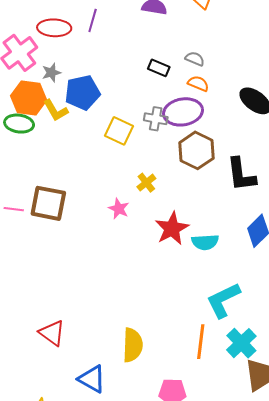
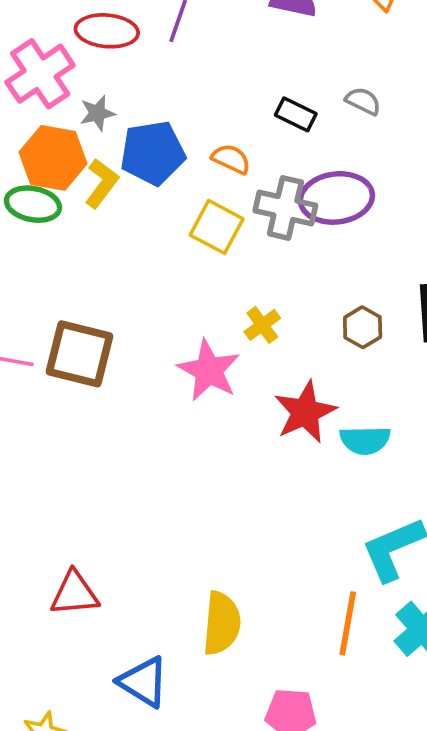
orange semicircle: (198, 84) -> (231, 159), moved
yellow L-shape: (56, 110) -> (102, 183), turned -116
gray cross: (156, 119) -> (285, 208), size x1.4
brown hexagon: (196, 150) -> (363, 327), moved, size x0.6
pink star: (119, 209) -> (209, 370), size x1.6
red triangle: (52, 333) -> (74, 593), turned -44

